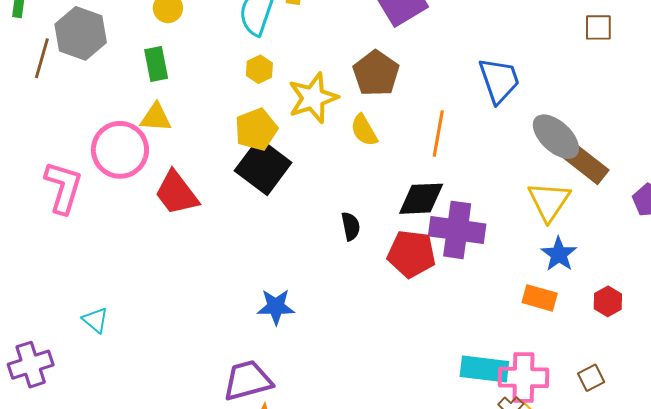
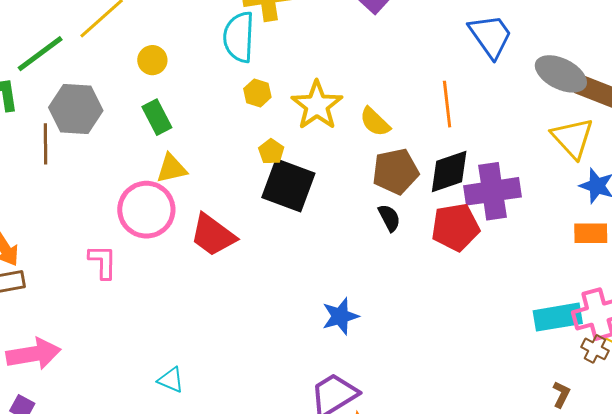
brown pentagon: (376, 73) -> (395, 171), moved, turned -30
yellow pentagon: (256, 129) -> (271, 152), size x0.6
pink L-shape: (63, 187) -> (103, 262), size x0.7

